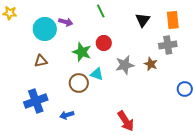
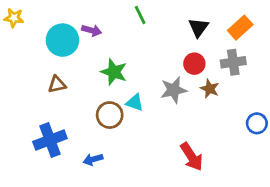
orange rectangle: (173, 20) -> (240, 28), turned 54
red circle: (104, 43) -> (194, 64), moved
red arrow: (126, 121) -> (192, 157), moved

